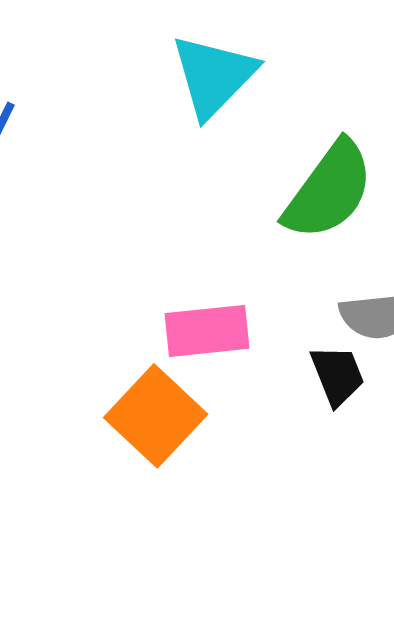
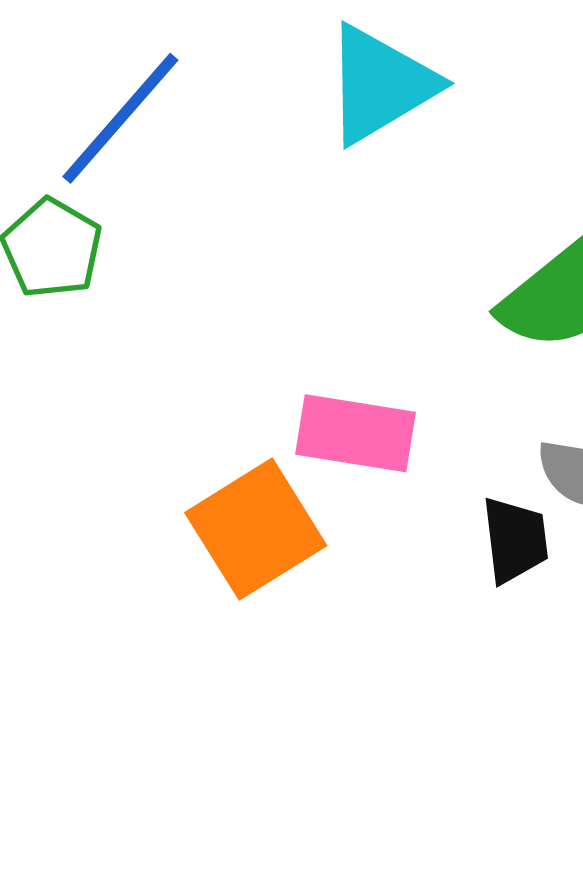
cyan triangle: (214, 76) -> (380, 84), moved

